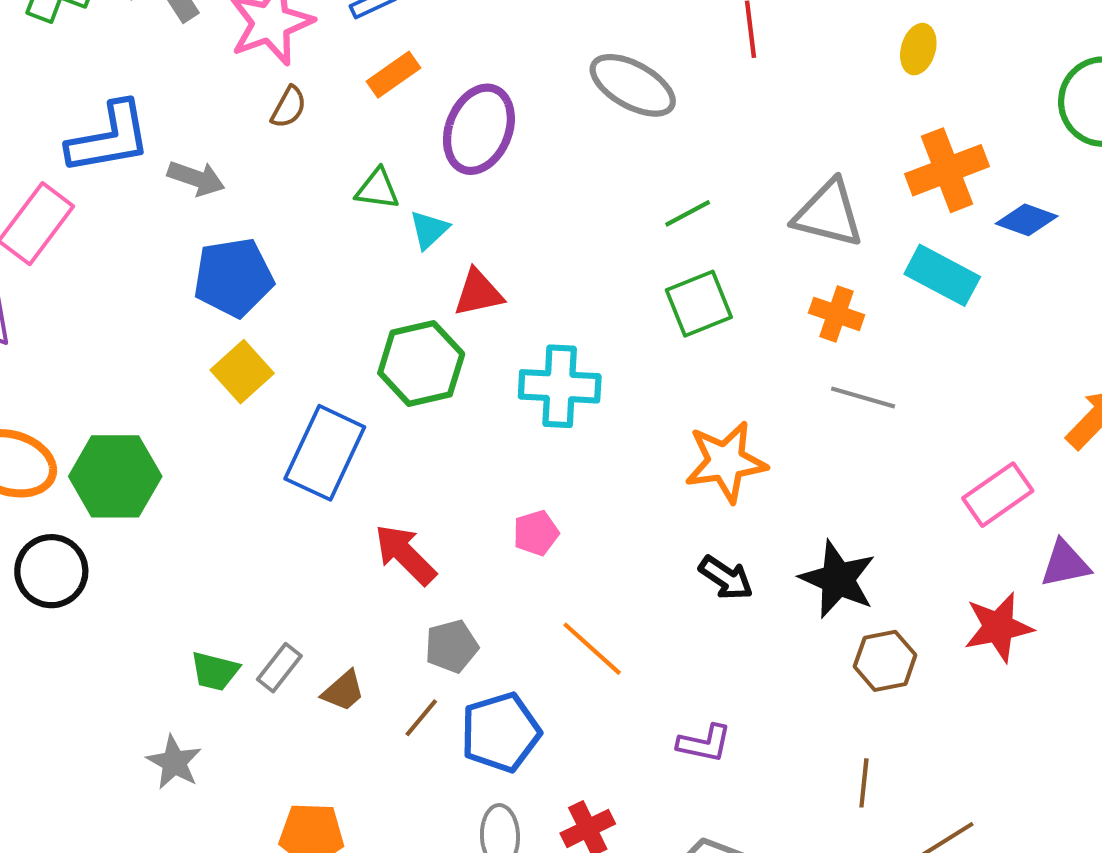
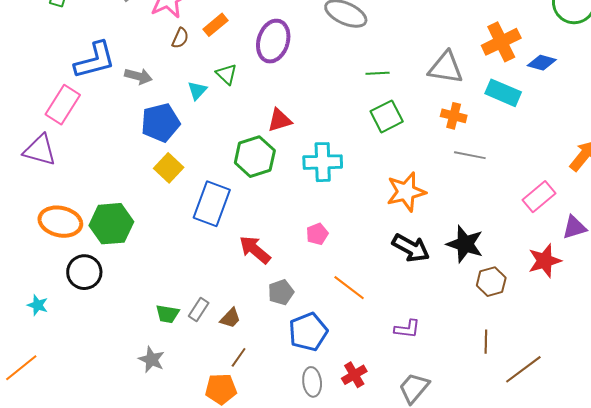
orange rectangle: (394, 75) -> (216, 25), moved
green triangle: (377, 189) -> (226, 74), turned 40
green line: (688, 213) -> (378, 73), turned 30
cyan triangle: (429, 230) -> (197, 90), moved
black arrow: (726, 578) -> (411, 248), size x1.4
brown line: (421, 718) -> (239, 357), moved

